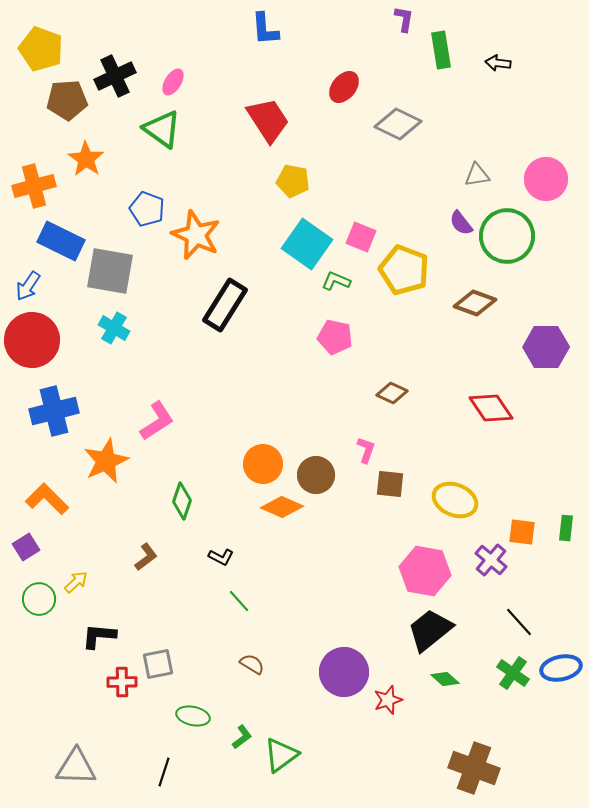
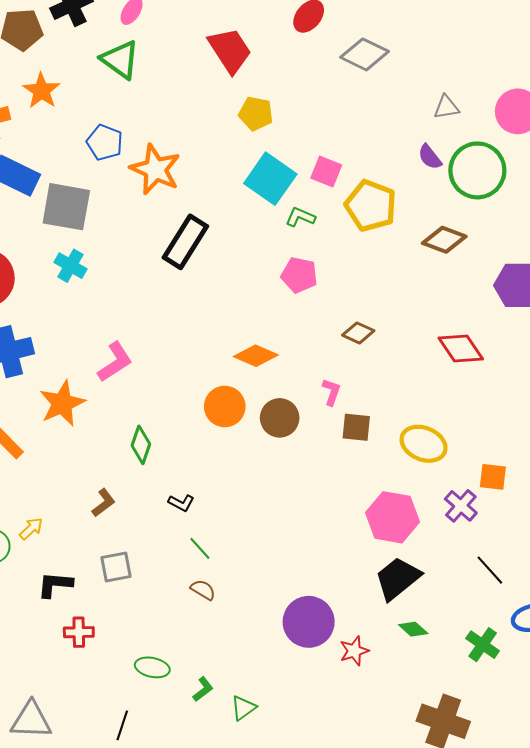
orange diamond: (282, 507) -> (256, 356), moved
gray square: (158, 664) -> (116, 567), moved
brown semicircle: (252, 664) -> (203, 590), moved
green cross: (513, 673) -> (483, 645), moved
green triangle: (281, 755) -> (243, 708), size x0.7

